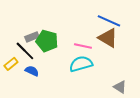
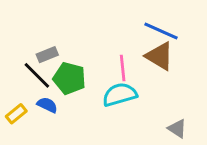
green pentagon: (47, 41) -> (69, 78), moved
pink line: (83, 46) -> (123, 68), turned 72
yellow rectangle: (11, 64) -> (16, 114), moved

